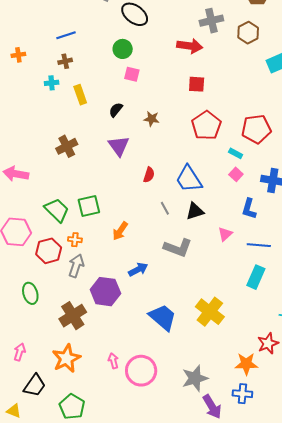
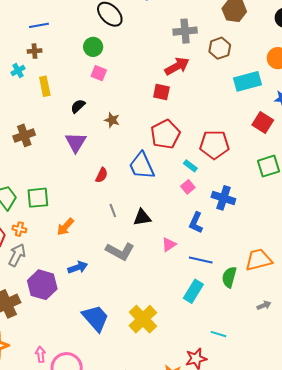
red arrow: (190, 46) -> (177, 66), moved, turned -45
cyan cross: (52, 83) -> (18, 71), turned -32
blue trapezoid: (189, 179) -> (142, 166), moved

